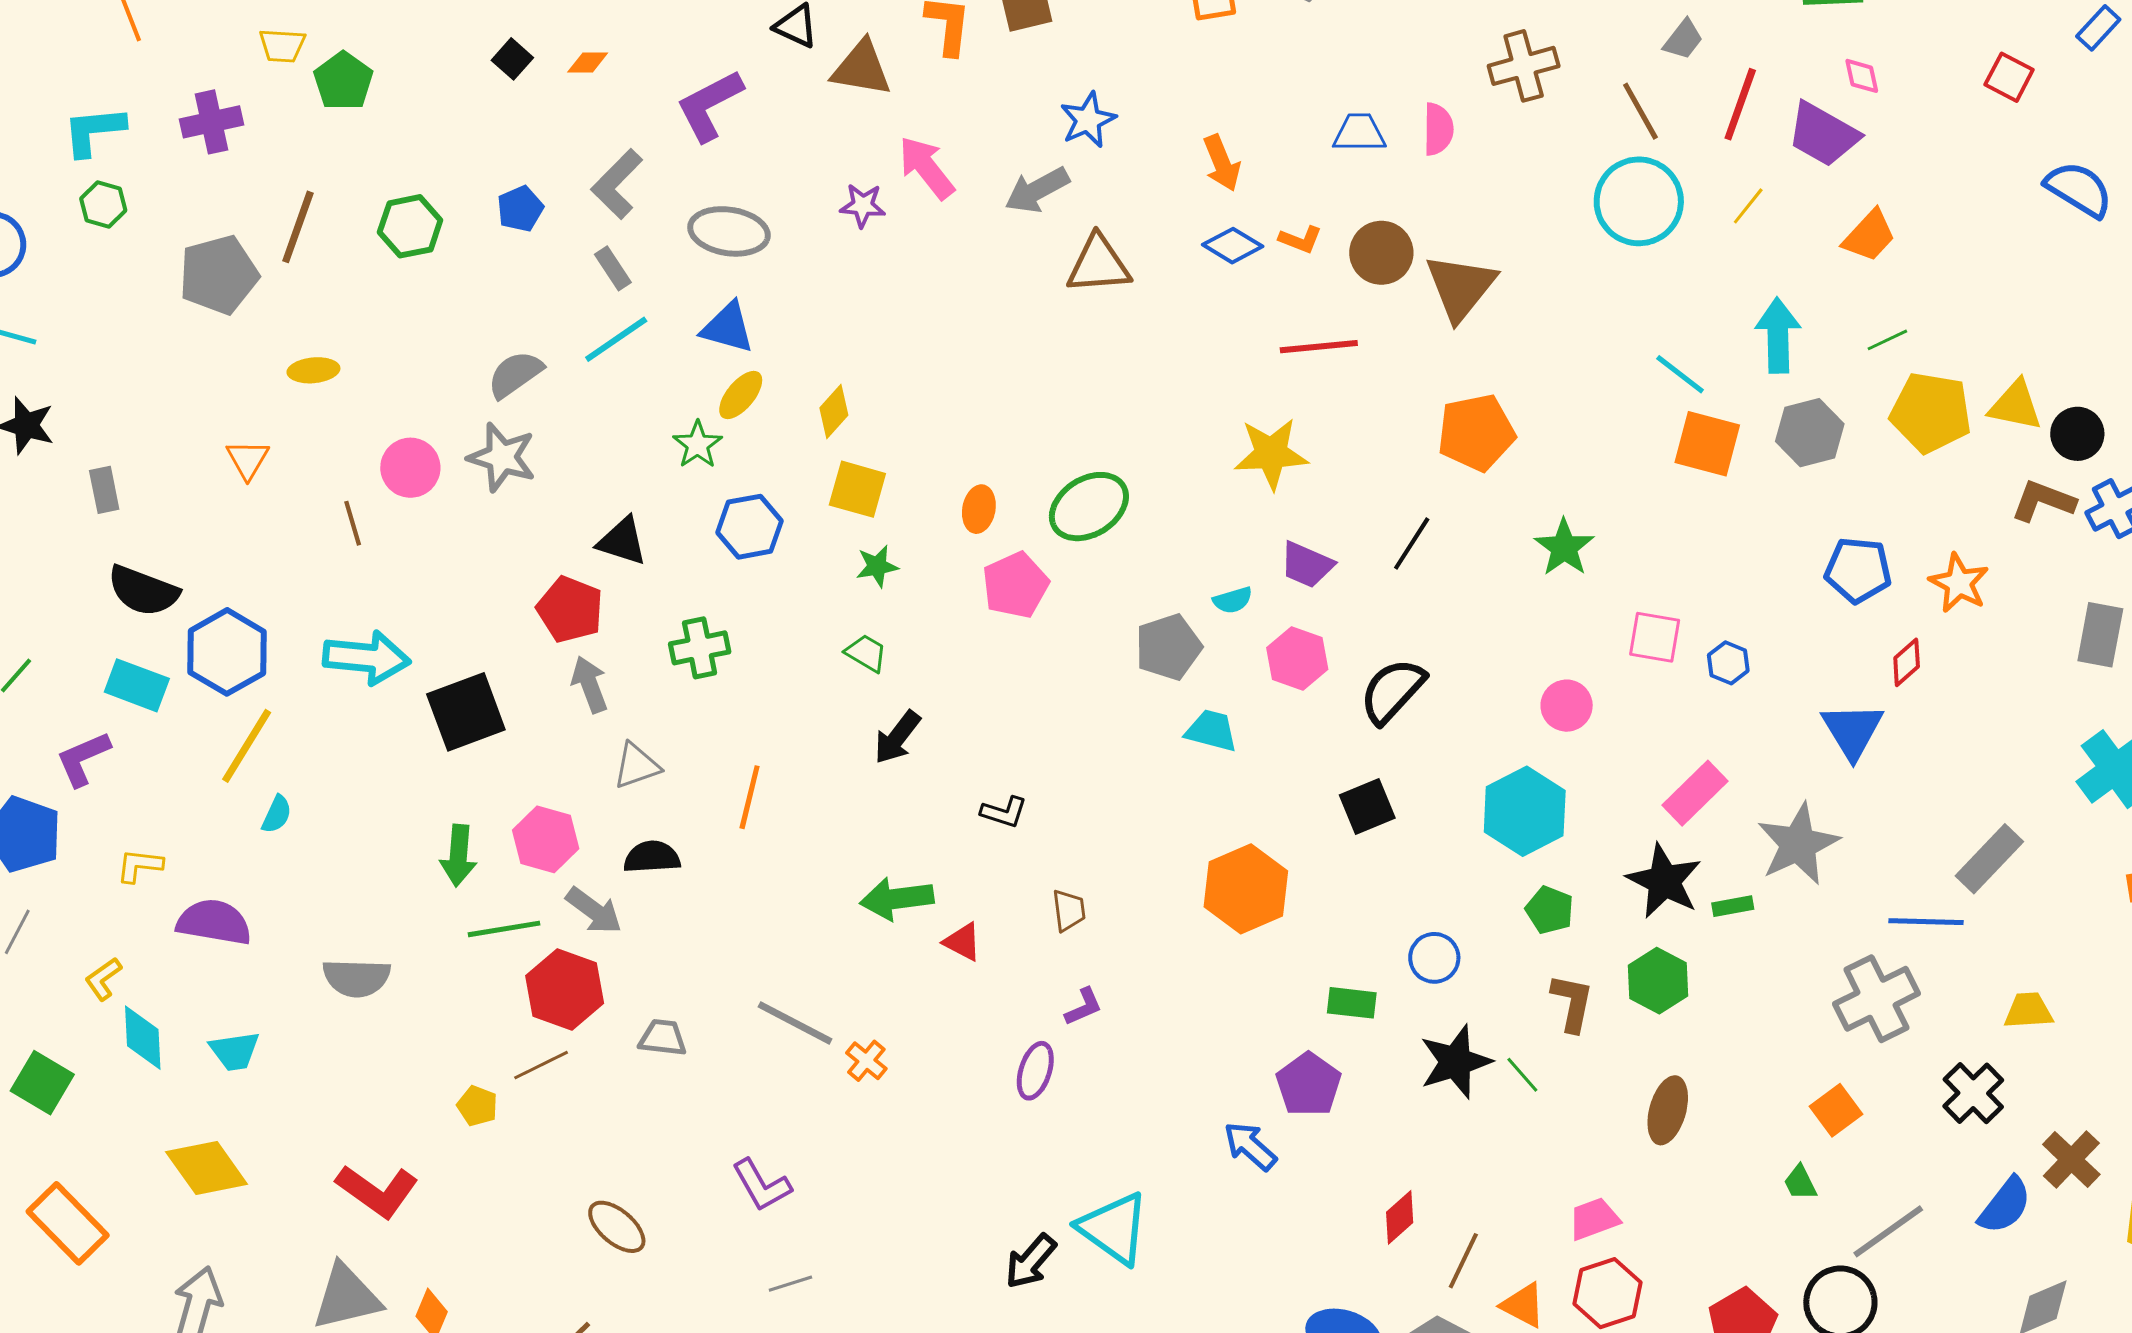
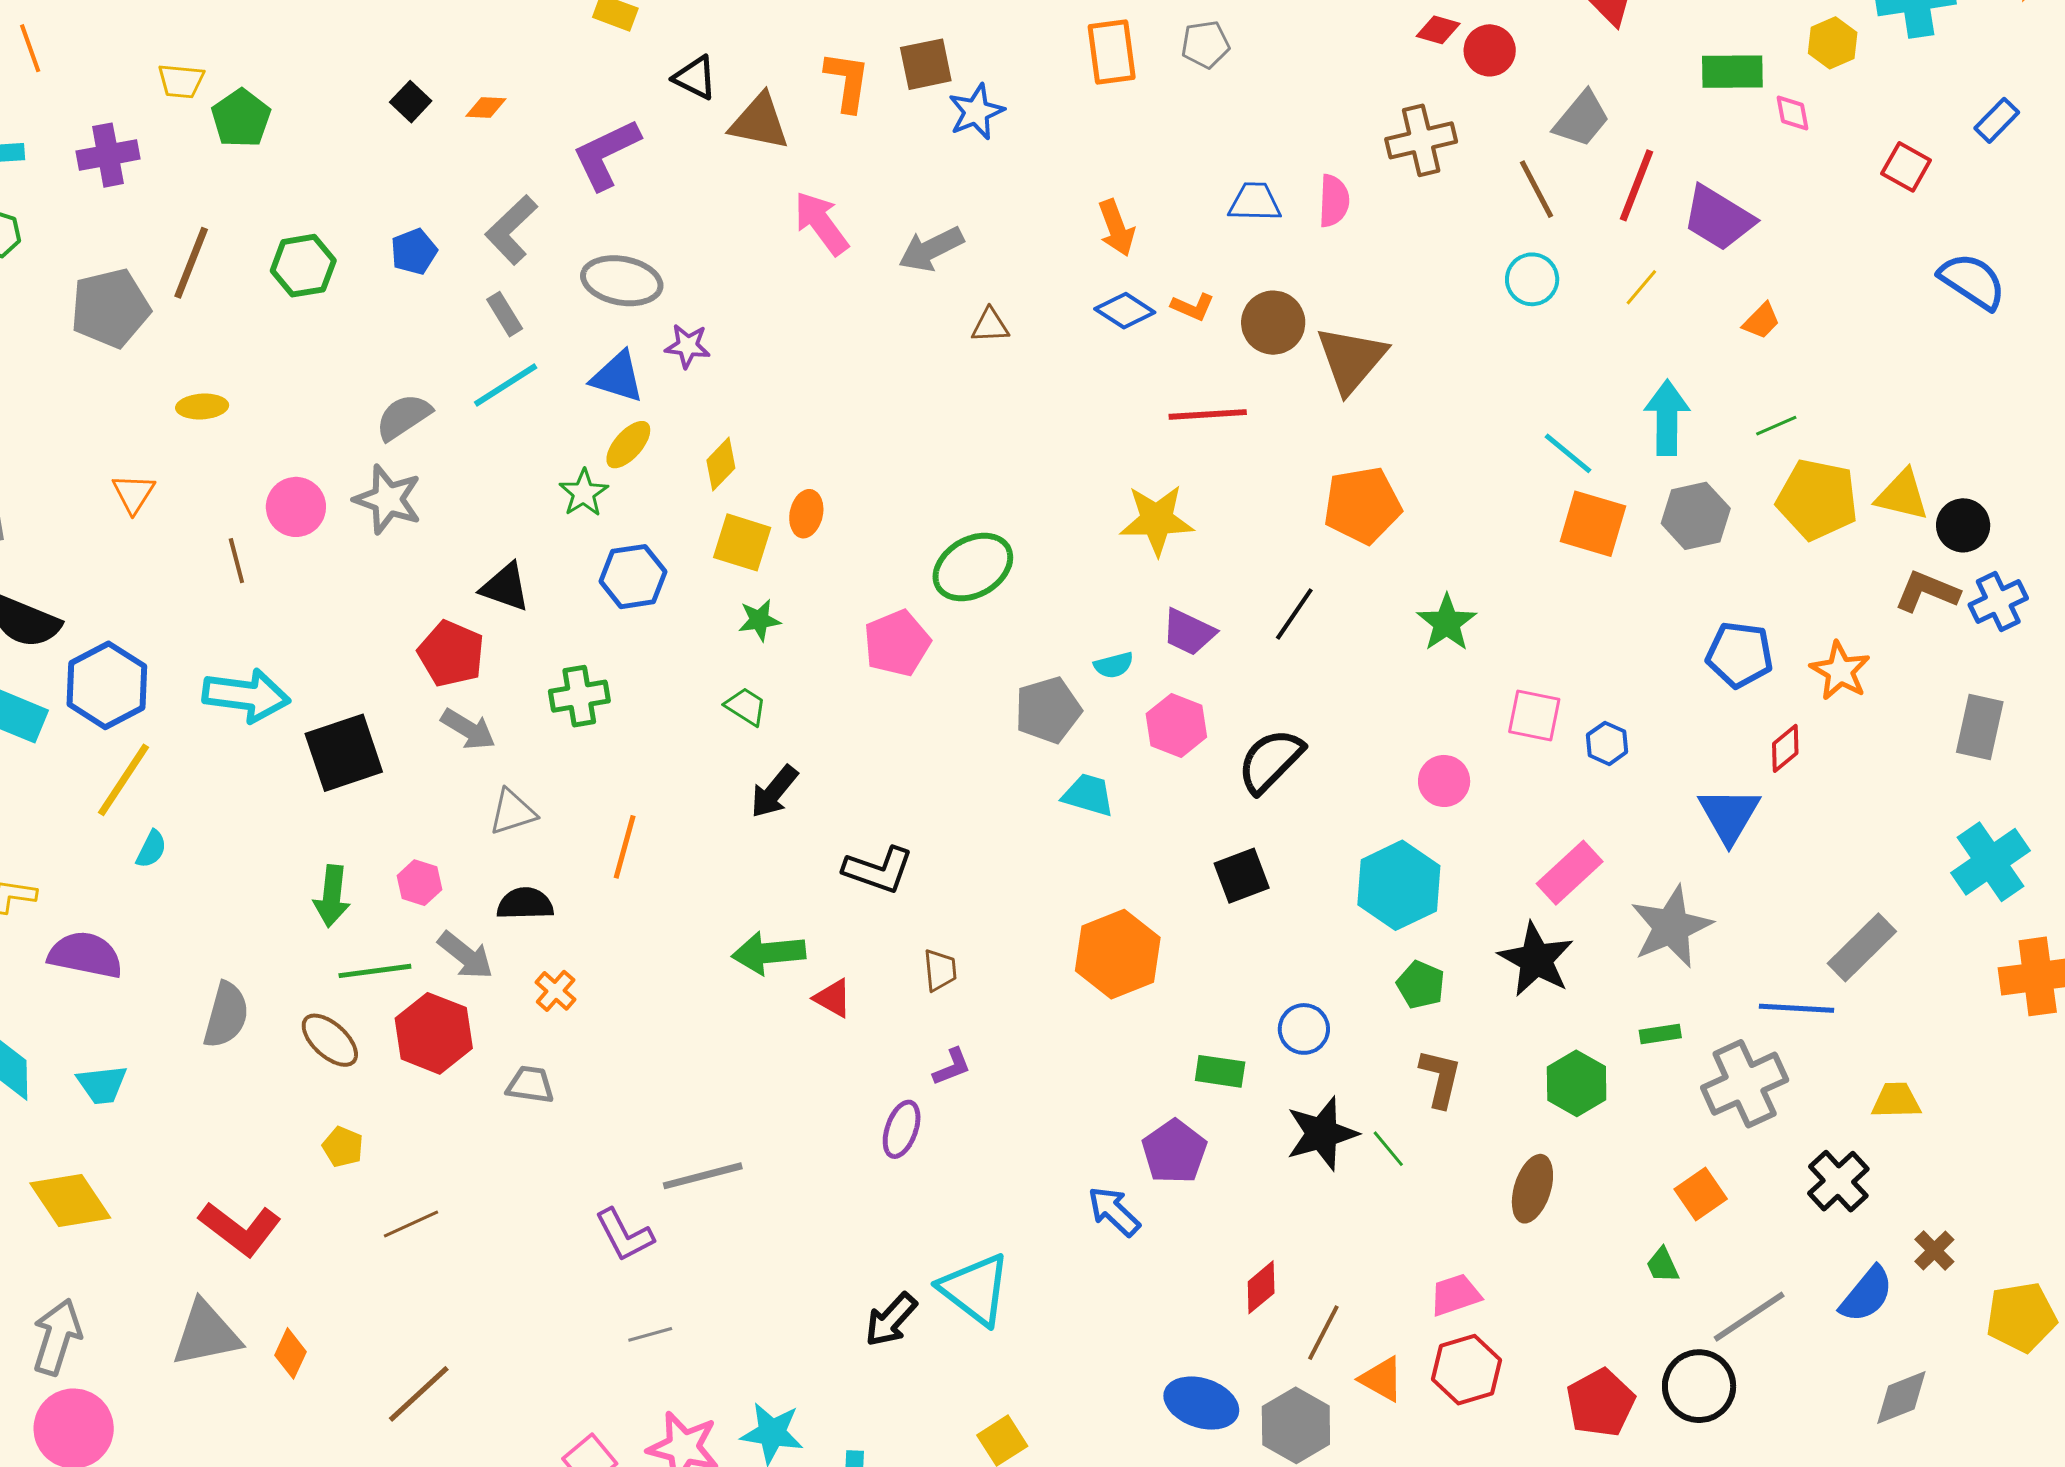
gray trapezoid: (1683, 39) -> (1582, 119), size x1.4
pink diamond: (1862, 76) -> (1793, 113), moved
blue star: (1088, 120) -> (976, 112), moved
cyan circle: (1639, 201) -> (1532, 279), size x0.6
purple star: (863, 205) -> (688, 346), moved
orange trapezoid: (1869, 236) -> (1761, 321), size x0.7
brown triangle: (1099, 265) -> (990, 325), size x0.6
orange ellipse: (979, 509) -> (806, 514), moved
gray arrow: (590, 684) -> (468, 729), turned 140
black L-shape: (1004, 812) -> (878, 870), size x1.5
pink hexagon: (546, 839) -> (419, 883), size x0.7
green rectangle: (1733, 906) -> (1660, 1034), moved
gray semicircle: (357, 978) -> (226, 1015), turned -78
green hexagon: (1658, 981) -> (1577, 1083), moved
gray line: (795, 1023) -> (703, 1176), moved, turned -44
orange cross: (866, 1061) -> (556, 991), moved
brown line: (541, 1065) -> (411, 1224), moved
brown cross: (2071, 1159) -> (1934, 1250), size x0.7
brown ellipse: (617, 1227) -> (330, 1040), moved

